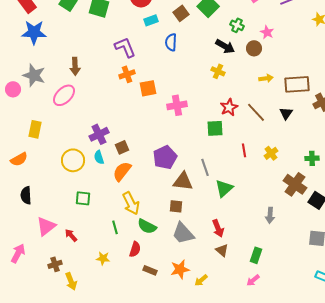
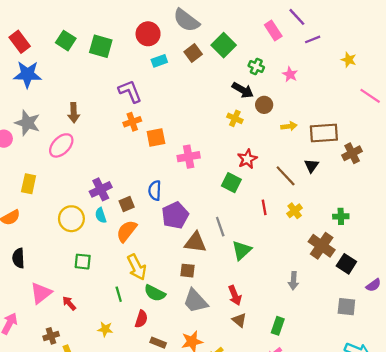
blue semicircle: (171, 42) -> (155, 191), moved
brown circle: (254, 48) -> (264, 105), moved
brown line: (256, 112) -> (286, 176), moved
green square: (215, 128) -> (231, 183), turned 30

